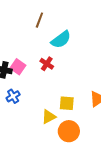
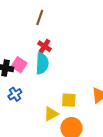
cyan semicircle: (61, 40) -> (42, 64), moved, turned -50
red cross: (47, 64) -> (45, 46), moved

